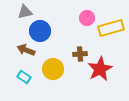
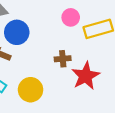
yellow circle: (53, 69) -> (31, 90), moved

